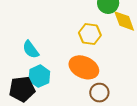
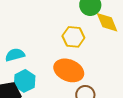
cyan semicircle: (31, 50) -> (15, 55), turned 114

